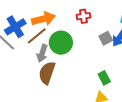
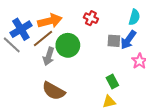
red cross: (83, 16) -> (91, 18), turned 32
gray square: (106, 38) -> (114, 41), turned 32
brown semicircle: (47, 73) -> (54, 91), moved, turned -80

